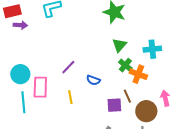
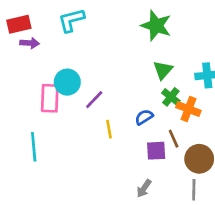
cyan circle: (20, 74) -> (67, 82), moved
blue semicircle: (93, 80) -> (144, 117), moved, turned 128
pink rectangle: (40, 87) -> (50, 98), moved
yellow line: (70, 97) -> (109, 129), moved

